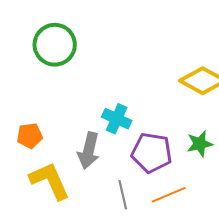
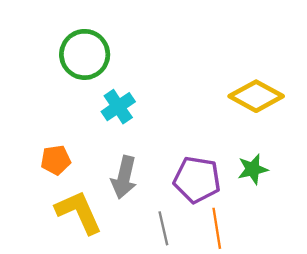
cyan cross: (117, 119) -> (118, 107), moved, turned 32
orange line: (169, 195) -> (217, 228), turned -76

